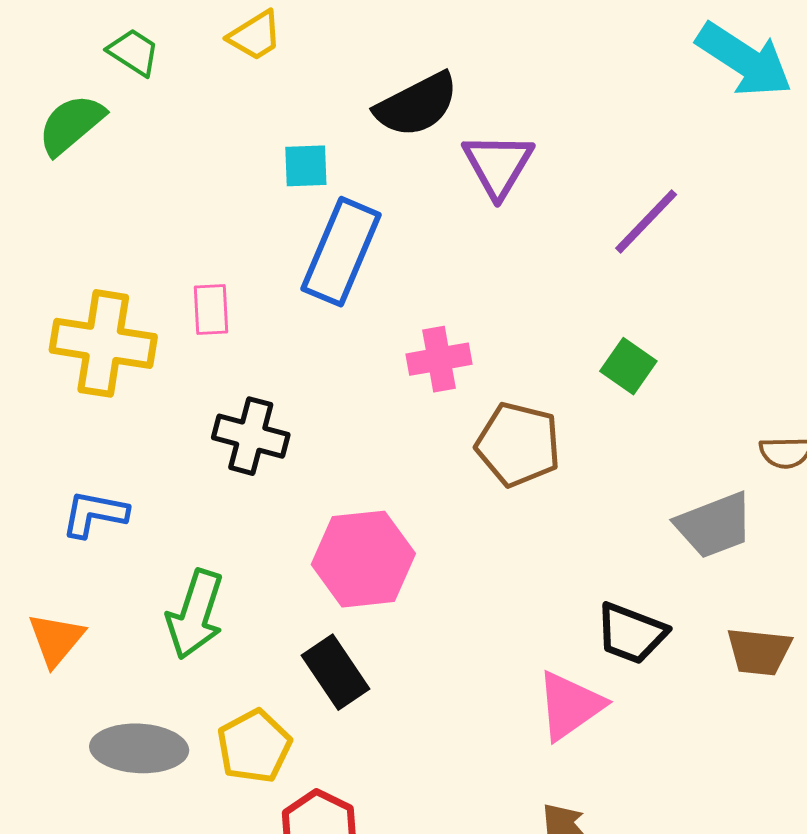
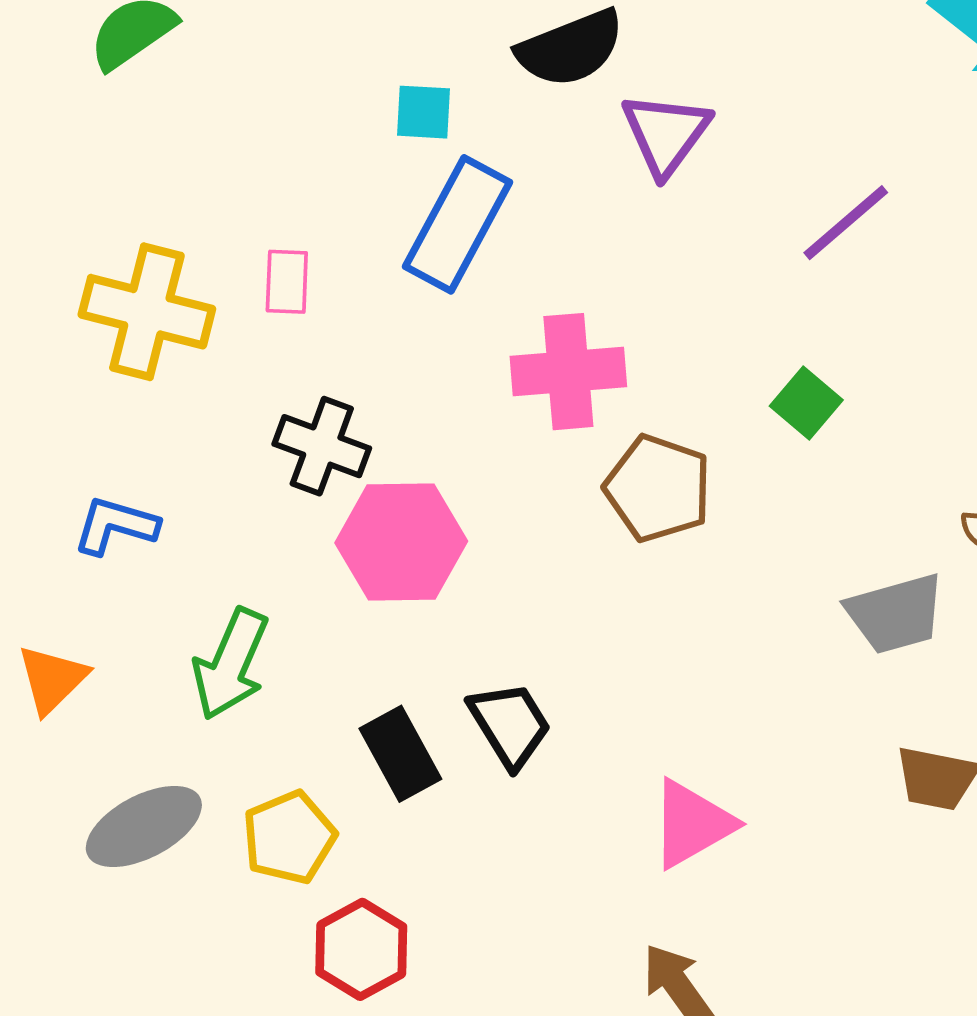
pink cross: (439, 359) -> (568, 372), size x1.4
pink hexagon: (363, 559) -> (401, 542), moved
black trapezoid: (631, 633) -> (510, 725), moved, turned -148
gray ellipse: (139, 748) -> (144, 826), turned -36

